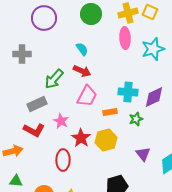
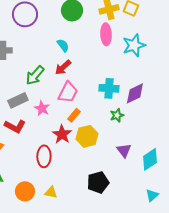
red arrow: (82, 71) -> (63, 67), turned 114
orange rectangle: (110, 112) -> (74, 115), moved, turned -40
pink star: (61, 121) -> (42, 108), moved

